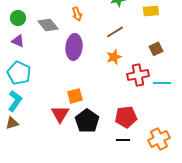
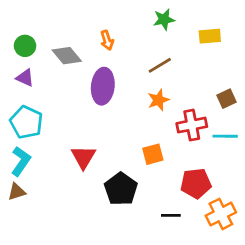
brown square: (156, 49) -> (226, 99), moved
orange square: (75, 96) -> (153, 154), moved
red triangle: (60, 114) -> (83, 157), moved
red pentagon: (126, 117) -> (196, 183), moved

